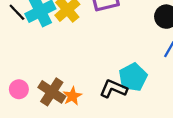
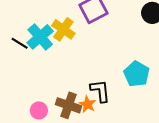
black L-shape: (113, 89) -> (100, 91), moved, turned 75

